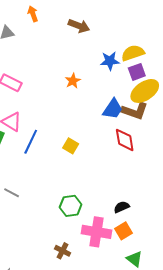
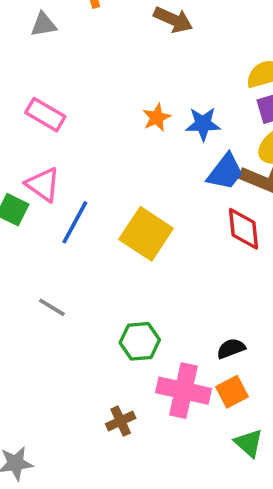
blue star: (110, 61) -> (203, 124), moved
yellow square: (71, 146) -> (146, 234), size x1.8
gray line: (12, 193) -> (52, 307), moved
brown cross: (62, 251) -> (121, 421), turned 35

